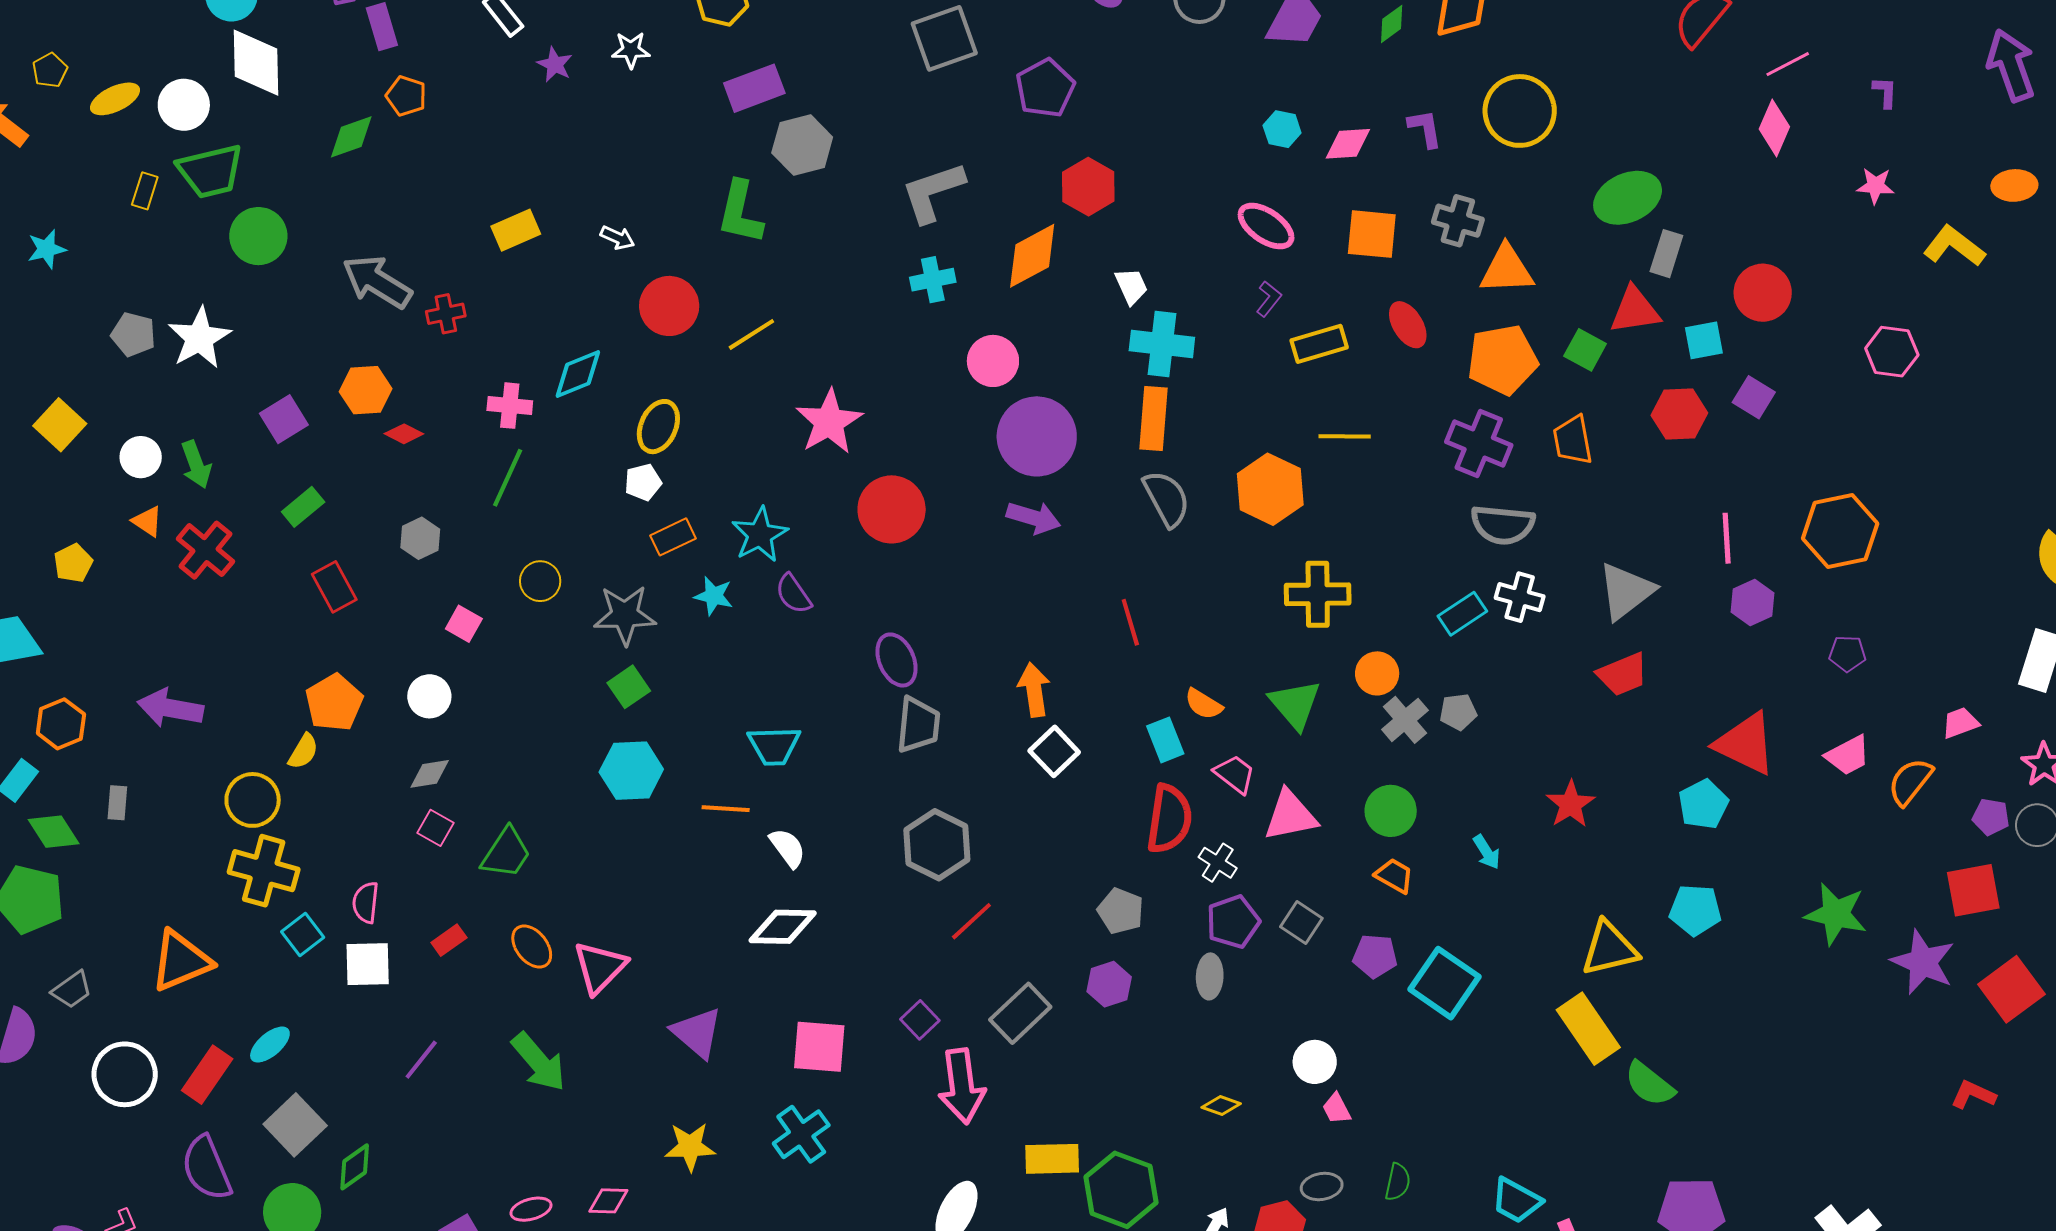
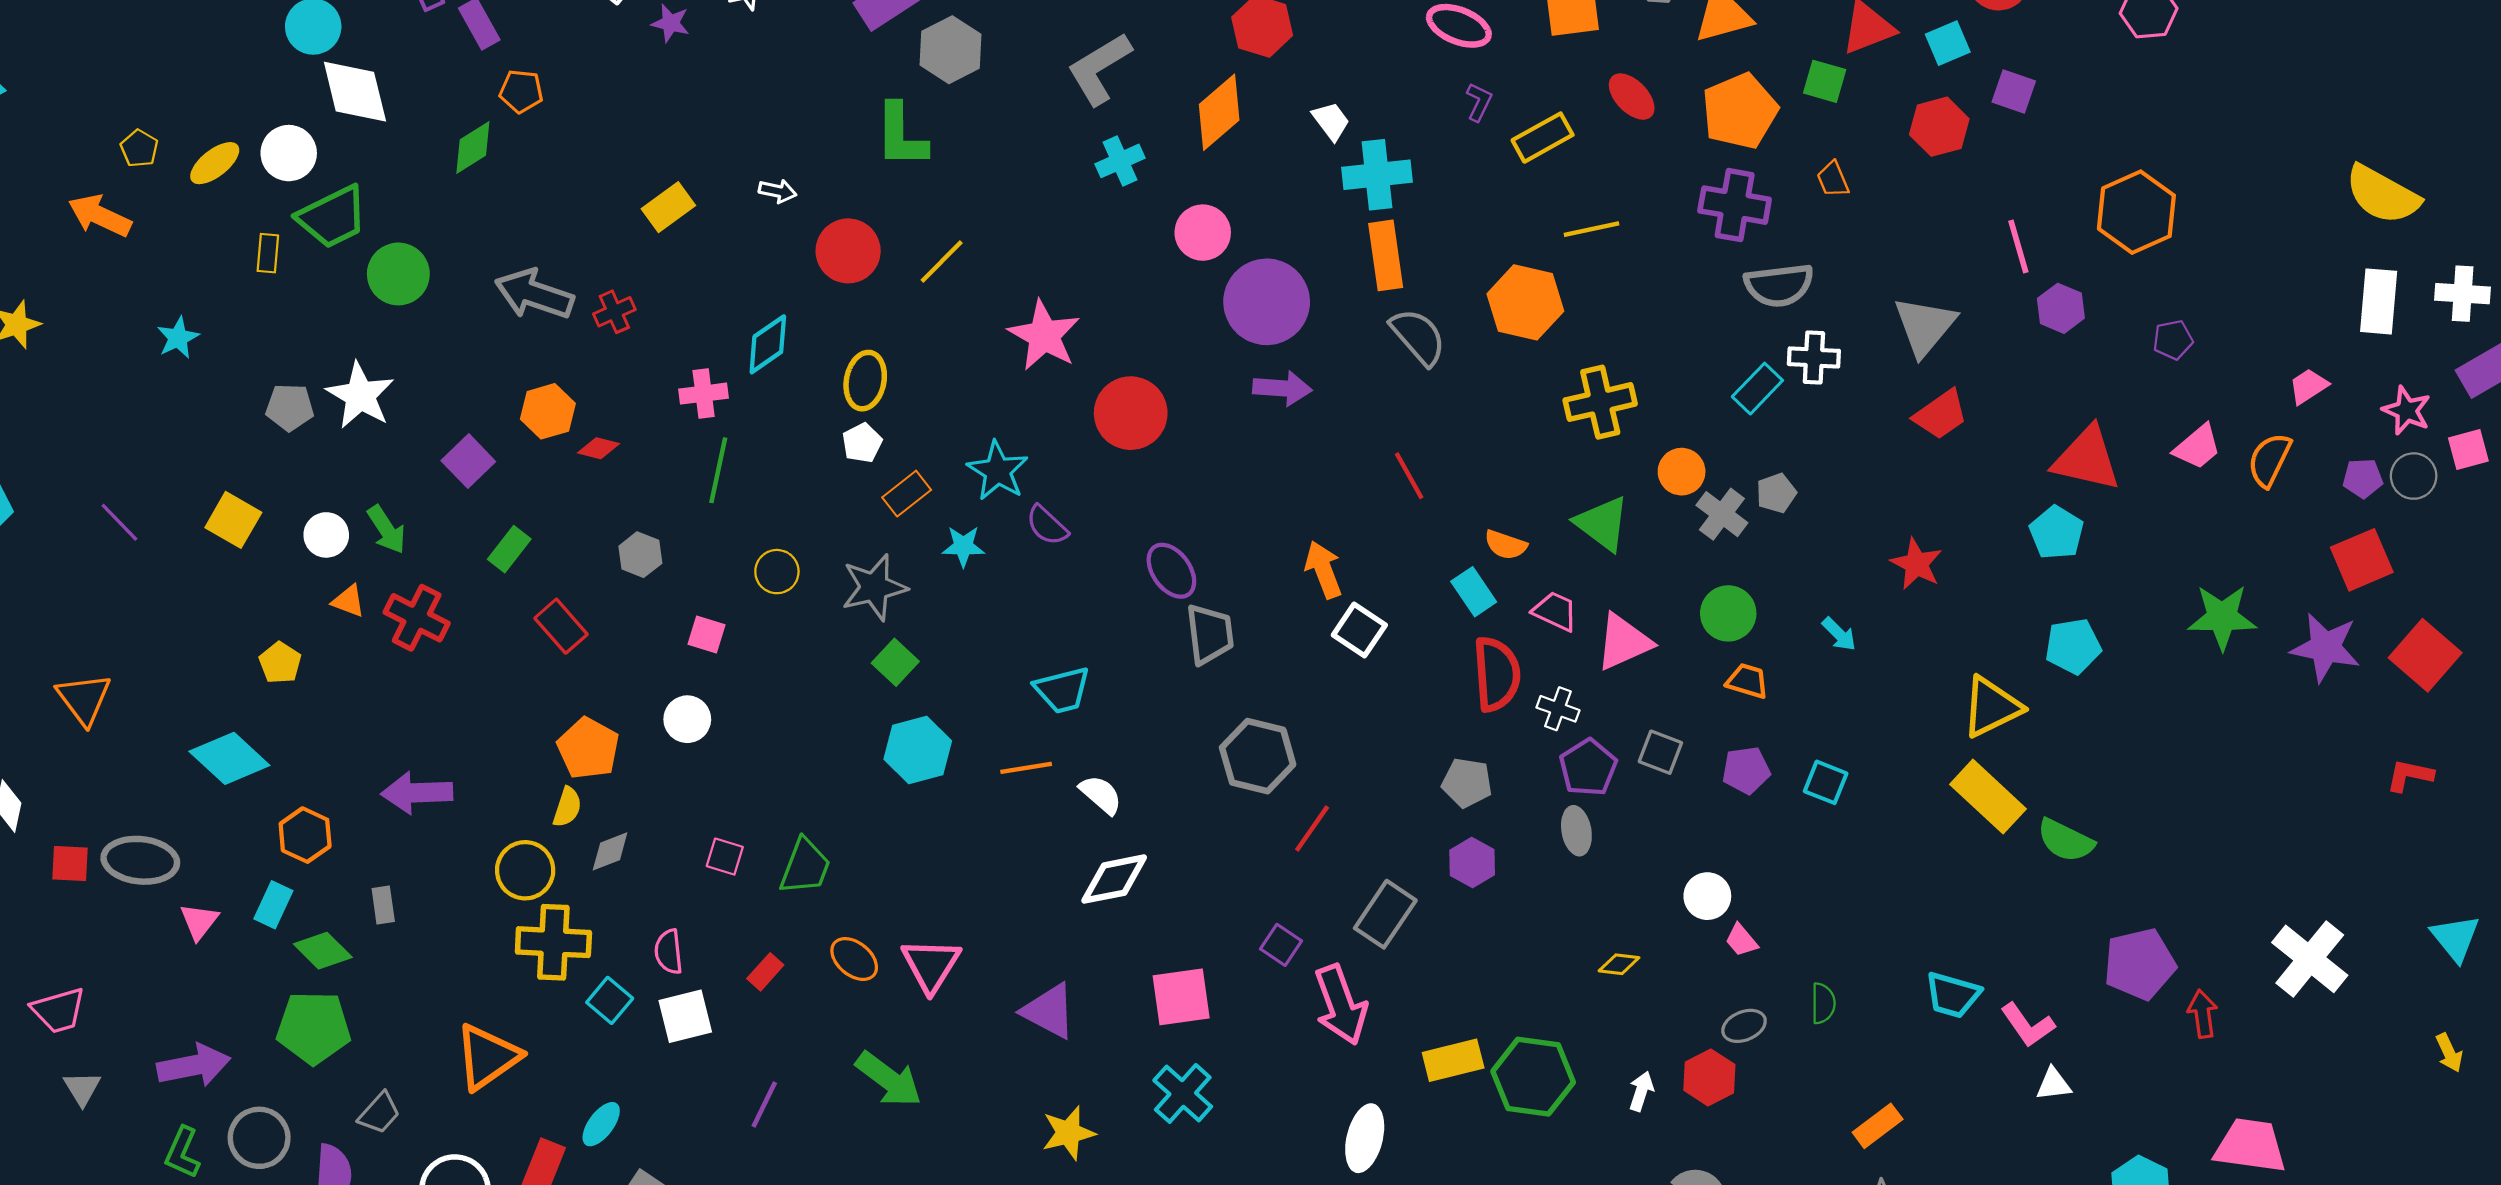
orange trapezoid: (1573, 440) -> (1833, 179), size x0.7
gray diamond: (430, 774) -> (610, 851), moved
cyan square: (1444, 983) -> (1826, 782), size x0.6

